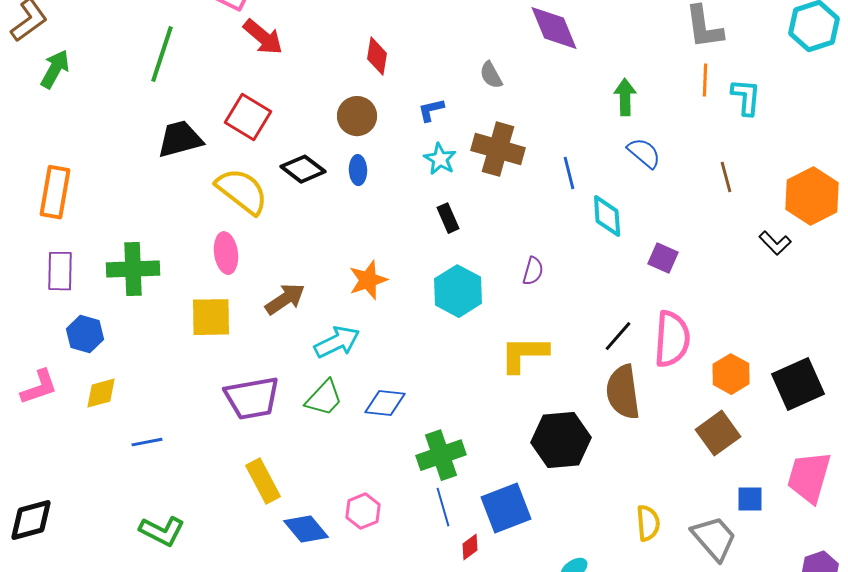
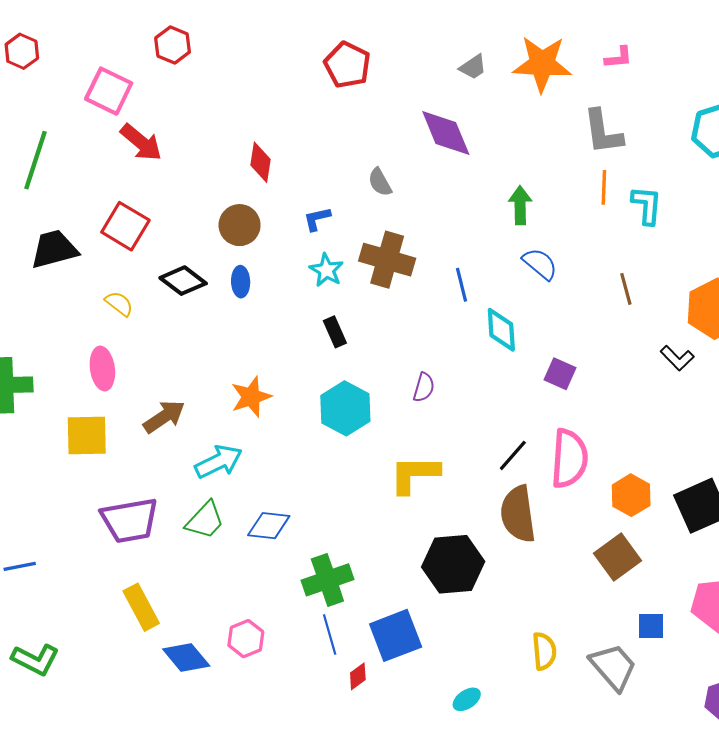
yellow semicircle: (242, 191) -> (119, 304), size x0.5

